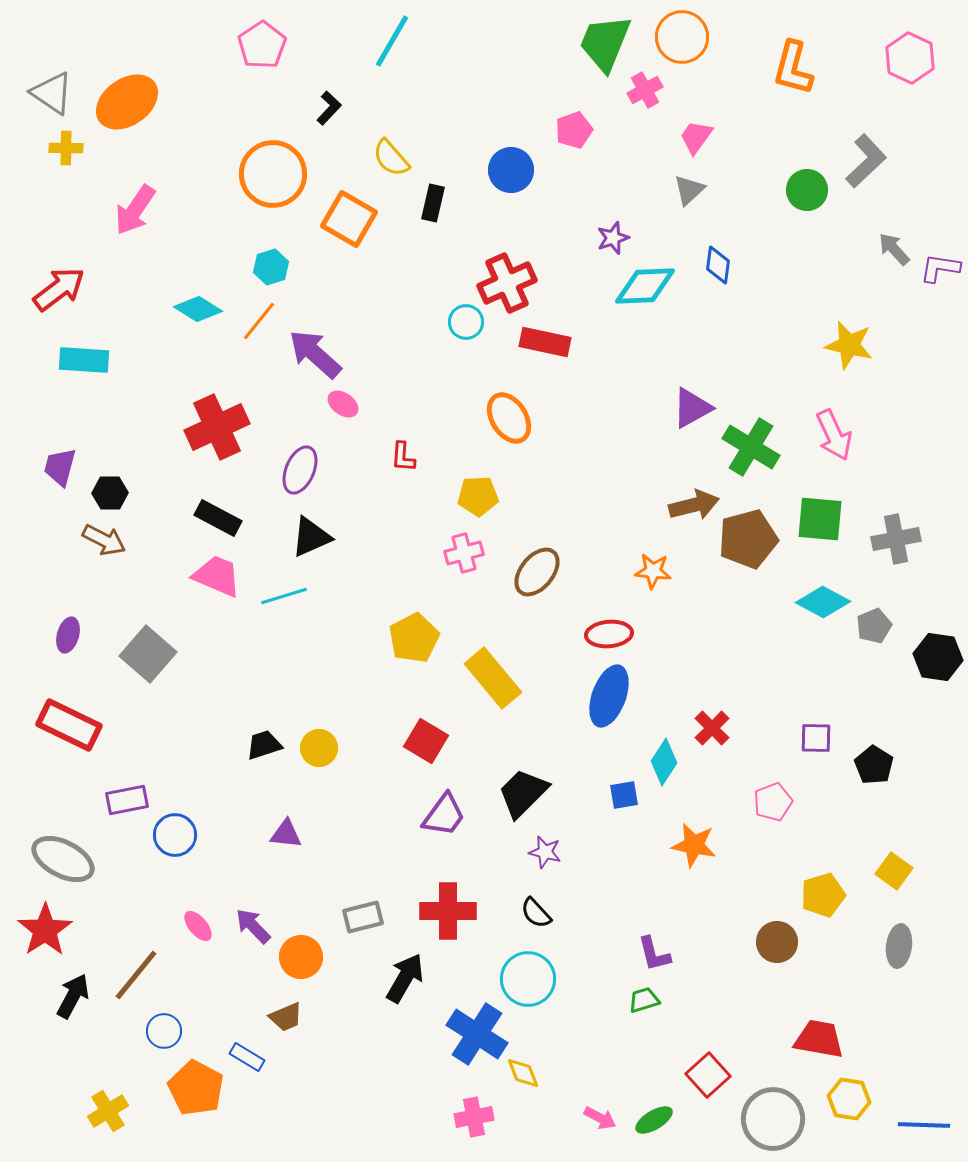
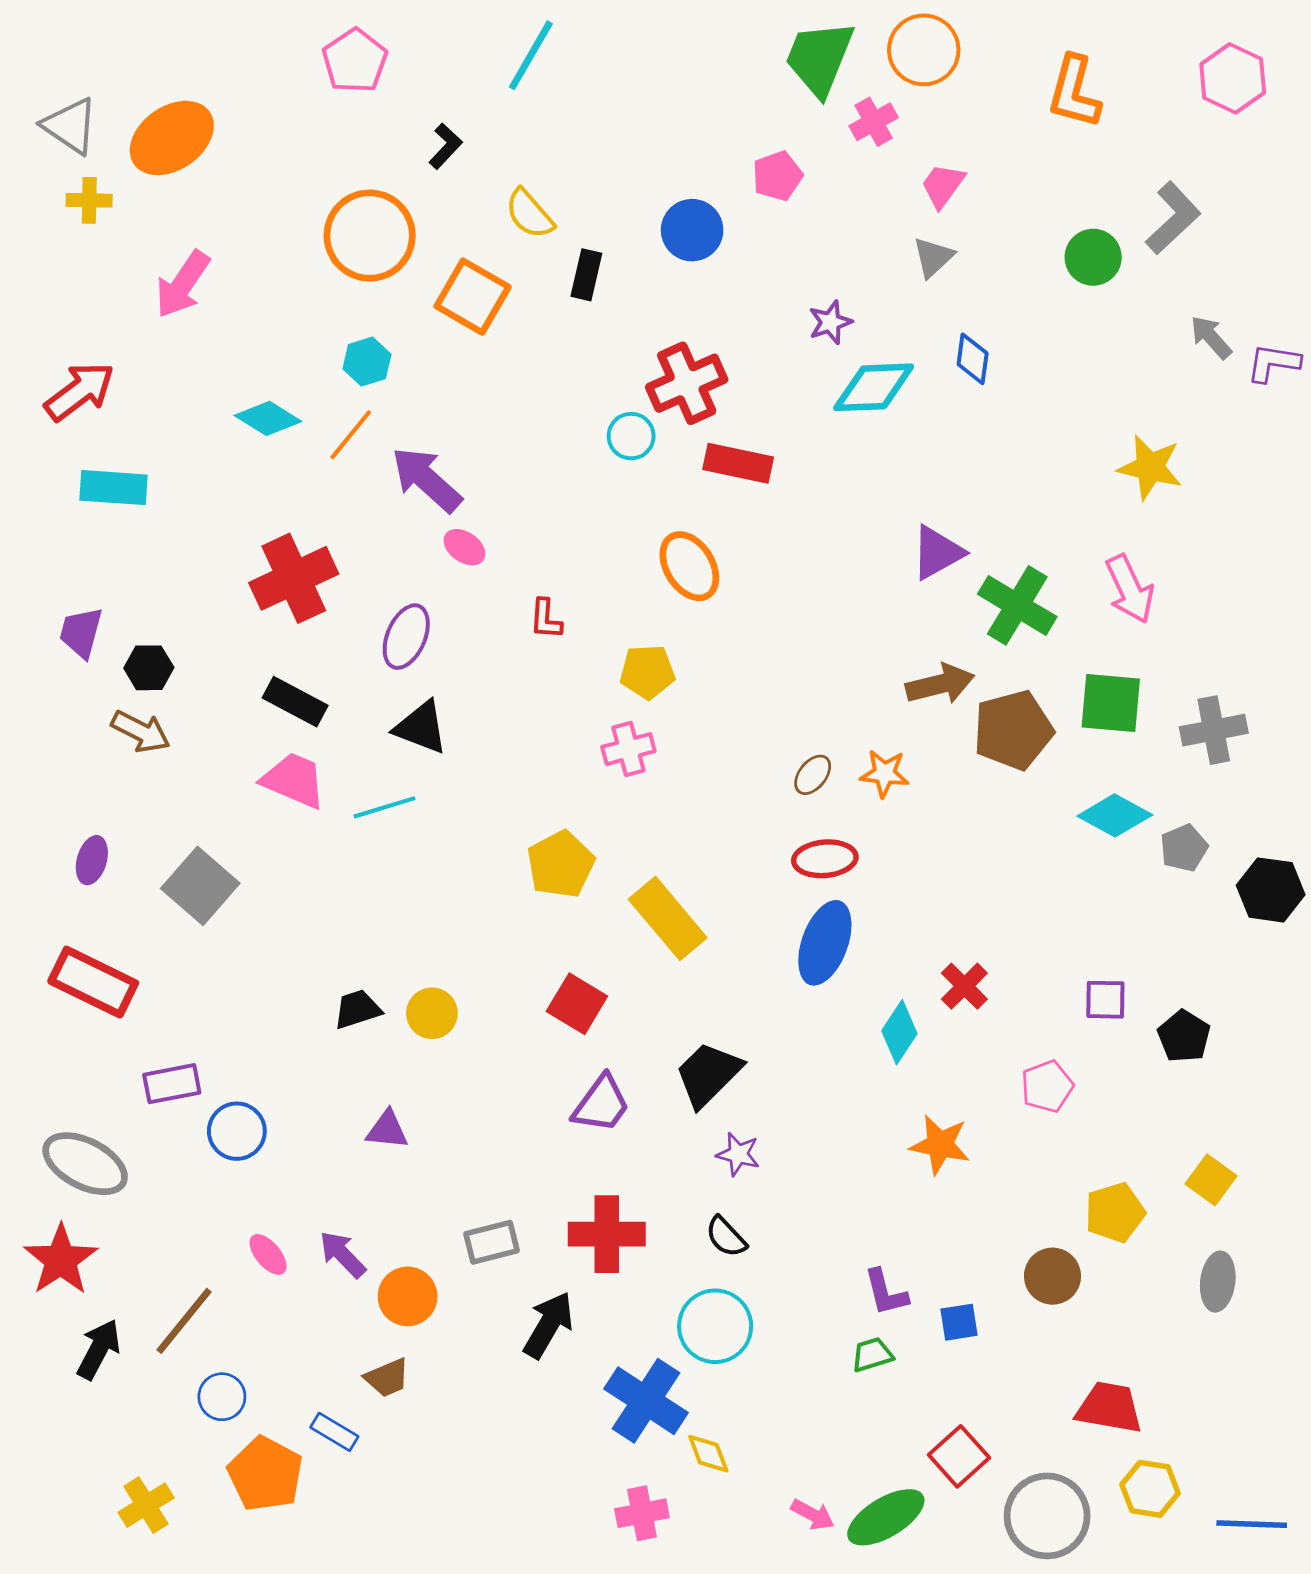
black triangle: (311, 537) -> (421, 727), turned 45
brown ellipse: (537, 572) -> (813, 775), moved, size x0.6
blue square: (624, 795) -> (959, 1322), moved
green ellipse: (654, 1120) -> (886, 1517), size x1.5

